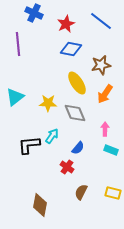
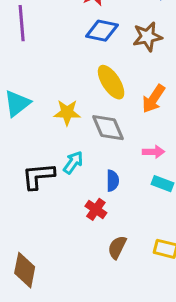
brown star: (101, 65) -> (147, 37), moved
pink arrow: (105, 129) -> (153, 152), turned 88
blue semicircle: (78, 148) -> (113, 181), turned -40
brown diamond: (40, 205) -> (25, 270), moved

